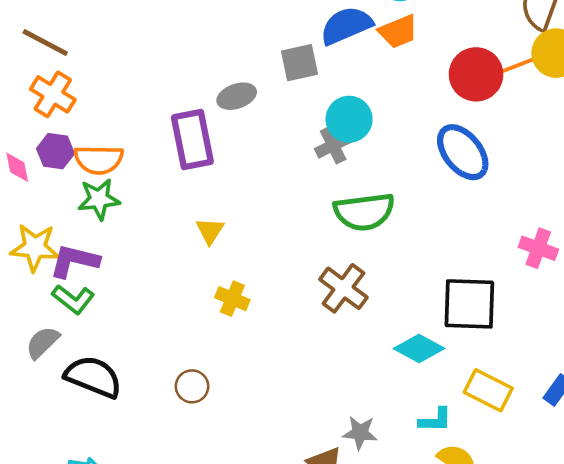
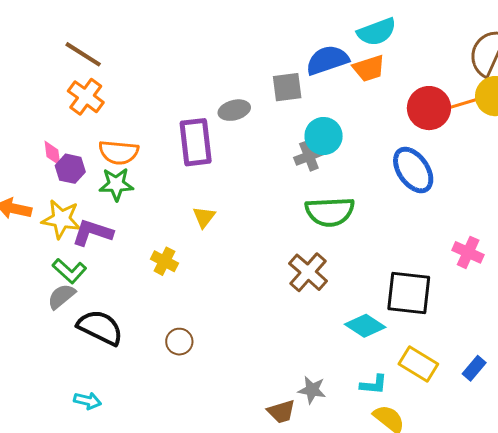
purple hexagon: (55, 151) -> (70, 169), moved
green L-shape: (73, 299) -> (69, 271), moved
yellow cross: (232, 299) -> (164, 261), moved

